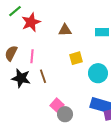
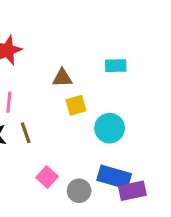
brown triangle: (65, 30) -> (62, 78), moved
gray circle: (65, 114) -> (79, 191), moved

